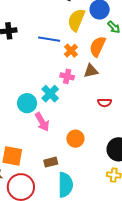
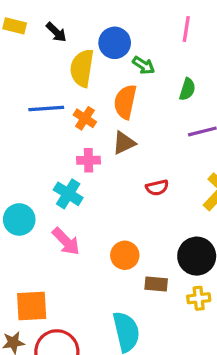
cyan circle: (27, 103) -> (19, 219), moved
brown rectangle: (51, 162) -> (156, 284), moved, turned 32

